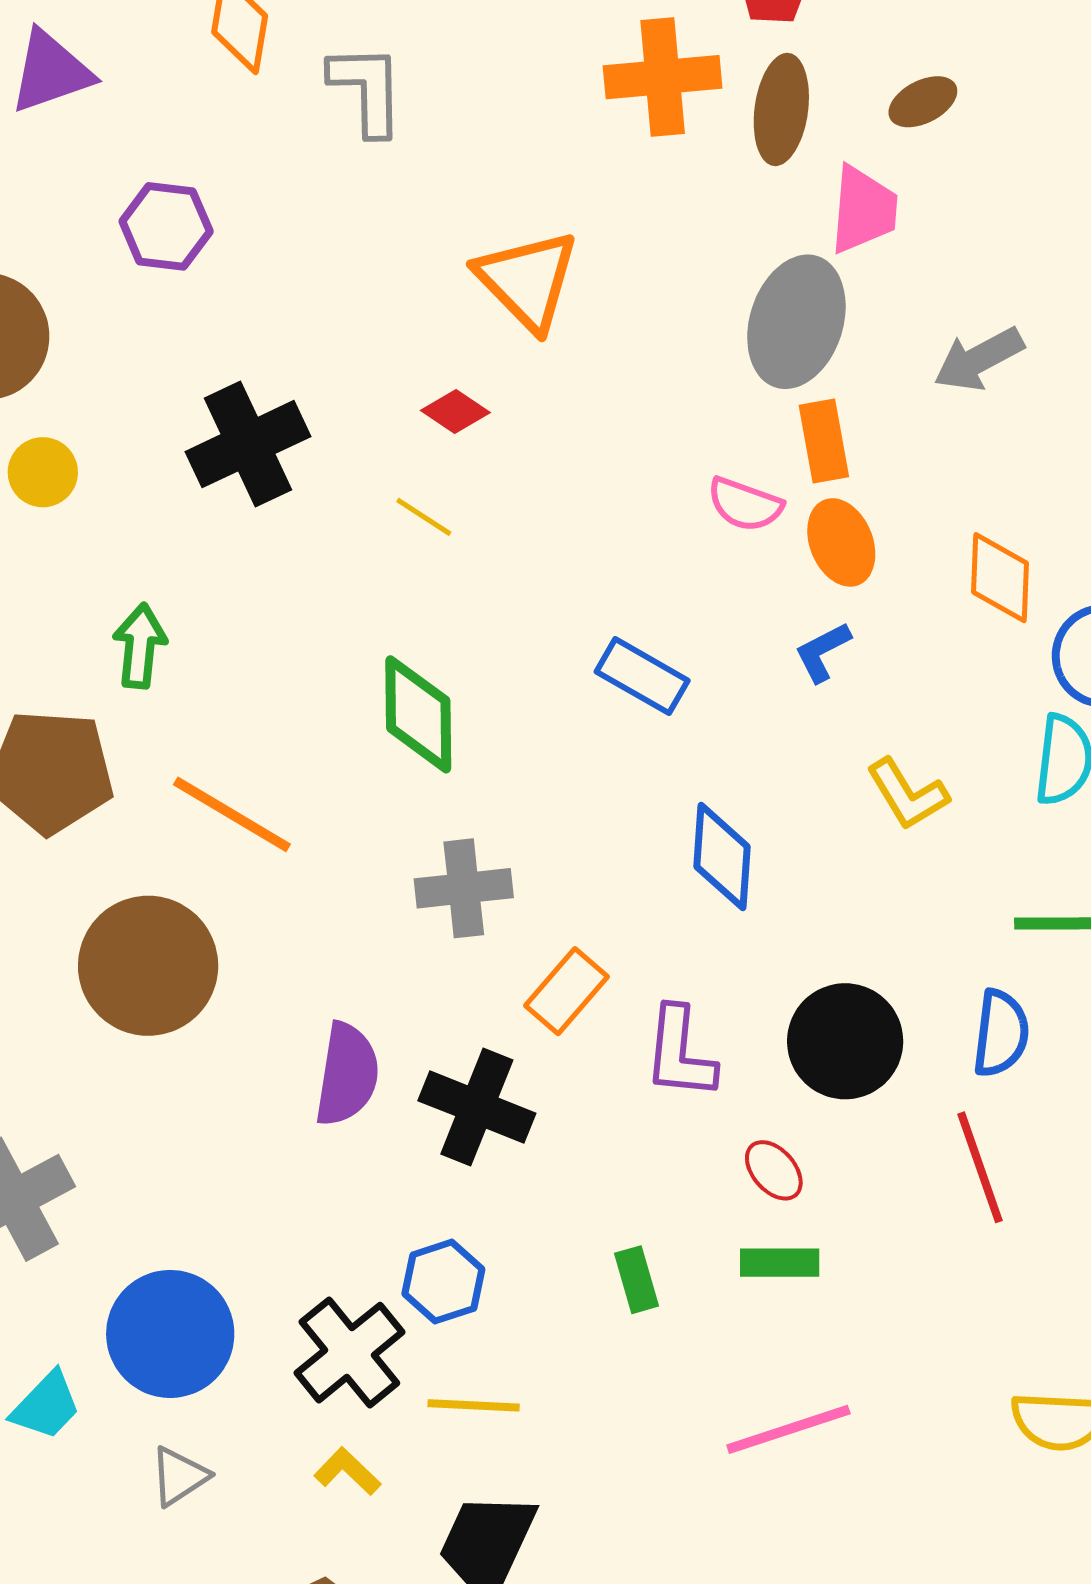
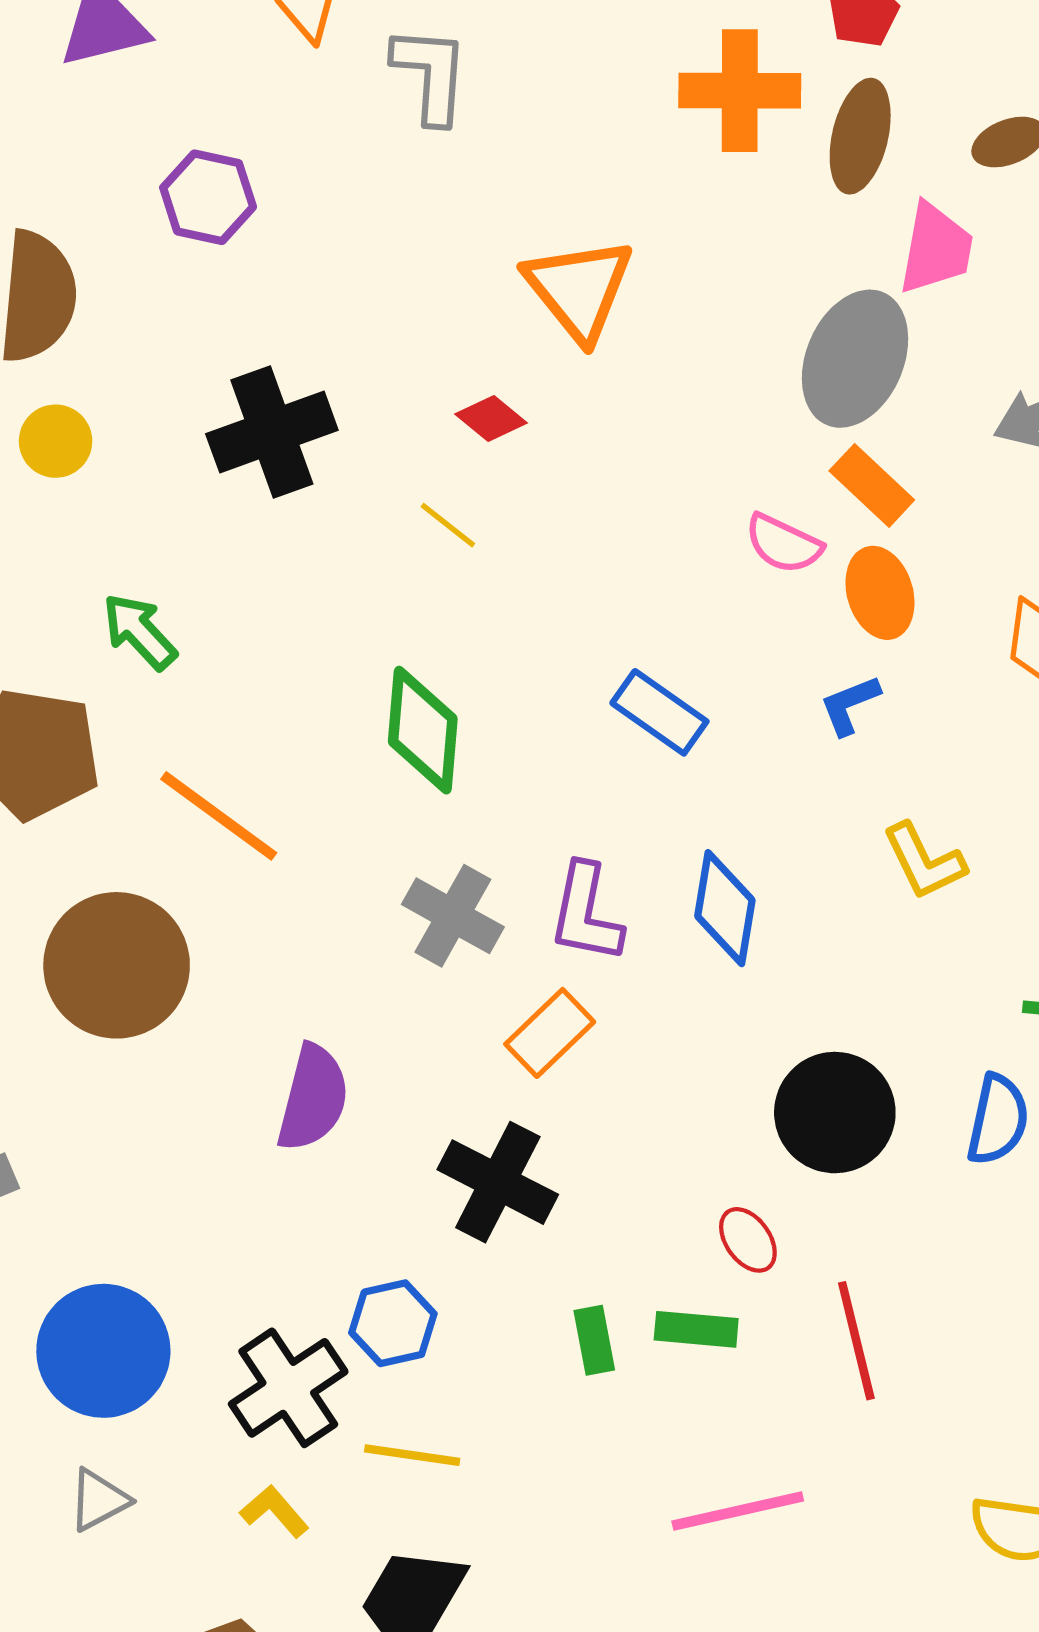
orange rectangle: (824, 441) -> (872, 485), turned -42
green arrow: (140, 646) -> (139, 632), turned -54
gray cross: (464, 888) -> (453, 916), turned 30
purple L-shape: (680, 1053) -> (586, 913), moved
black cross: (477, 1107) -> (498, 1182), moved
red line: (980, 1167) -> (856, 1341), moved
green rectangle: (780, 1263) -> (696, 1329), moved

